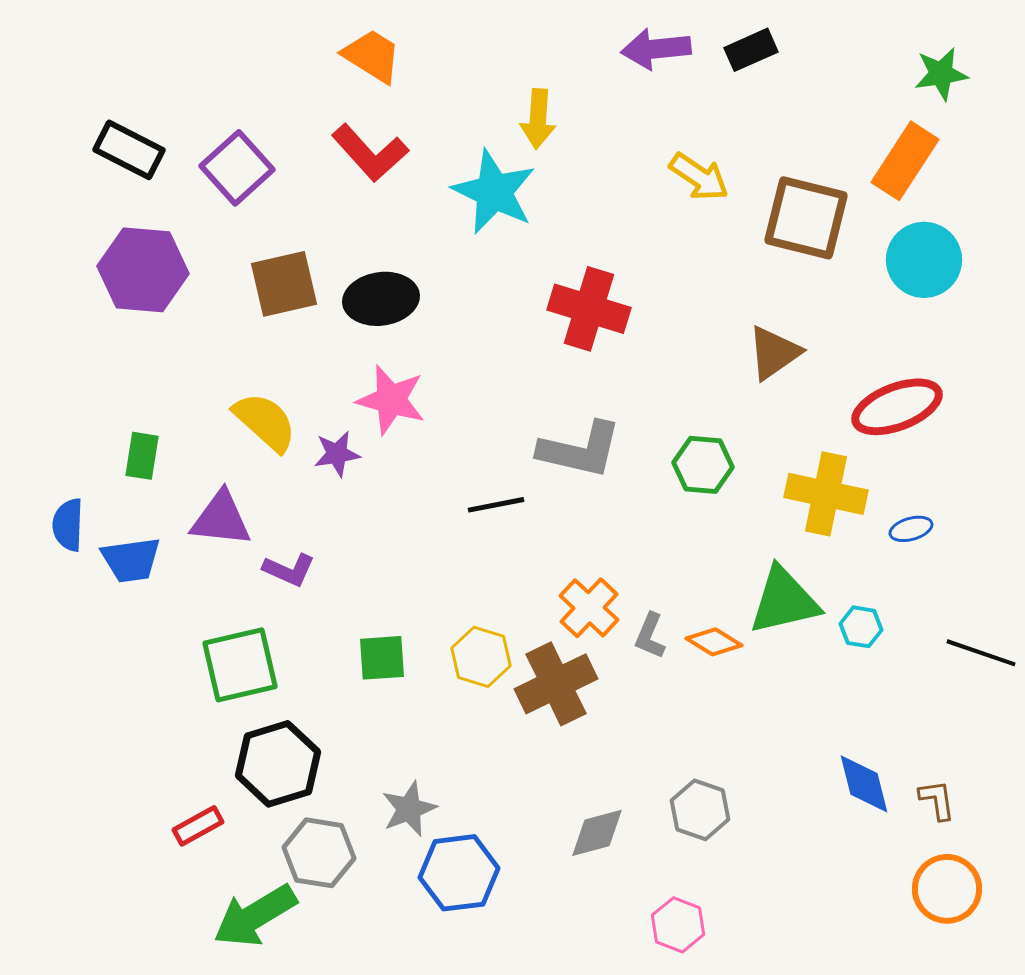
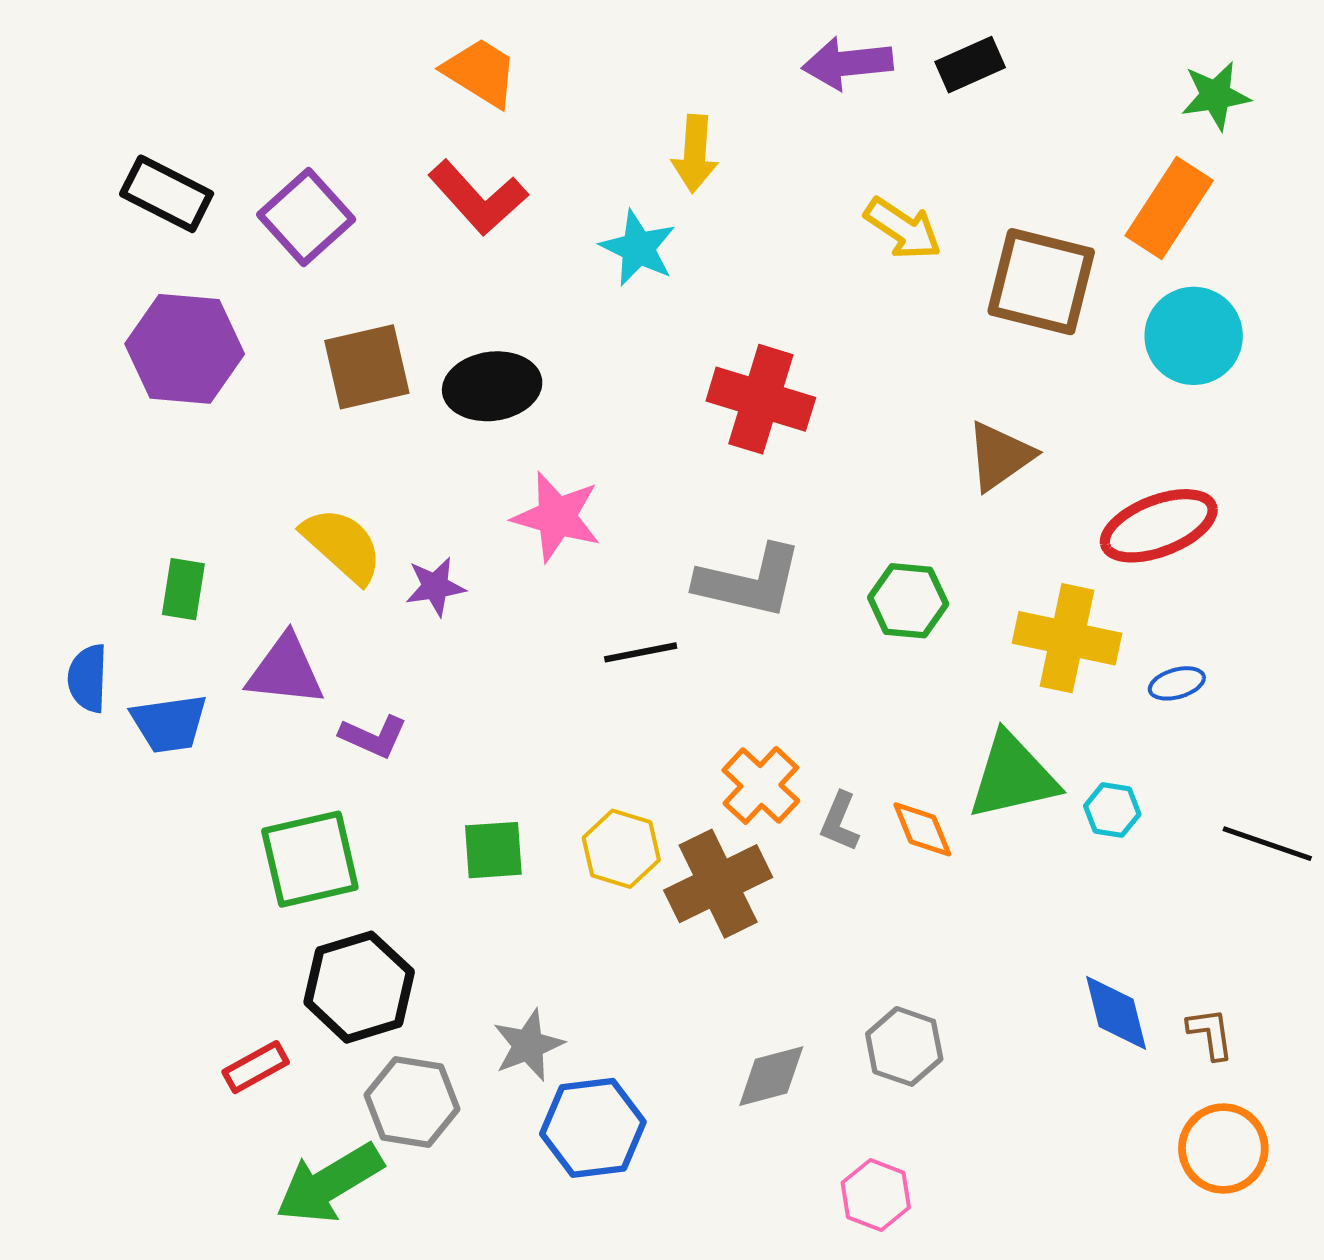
cyan star: (494, 192) -> (638, 248), size x0.7
pink star: (391, 400) -> (557, 517), moved
orange diamond: (714, 642) -> (922, 829), turned 36

